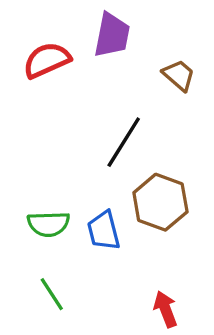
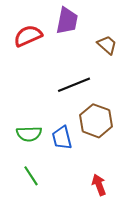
black line: (124, 142) -> (74, 85), turned 36

